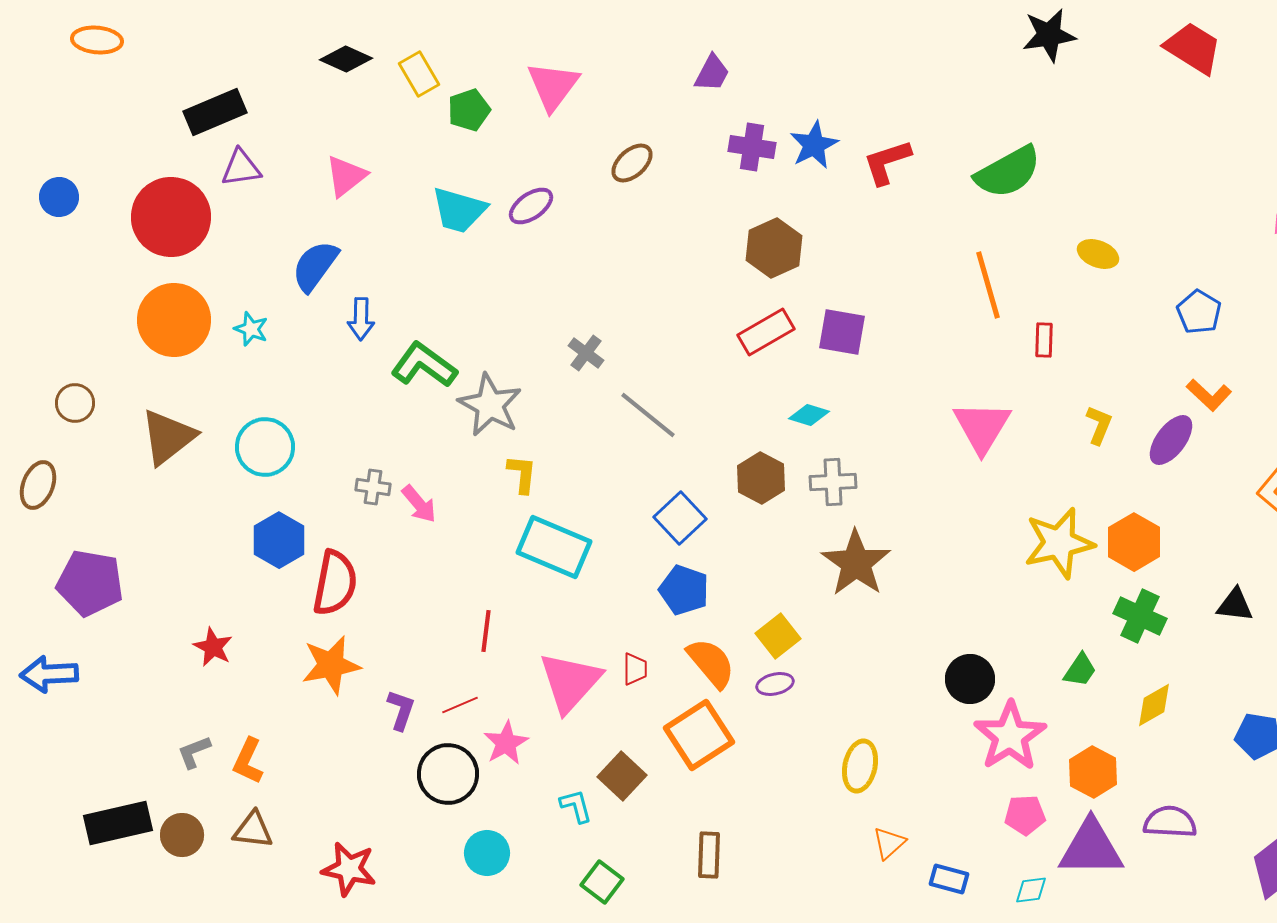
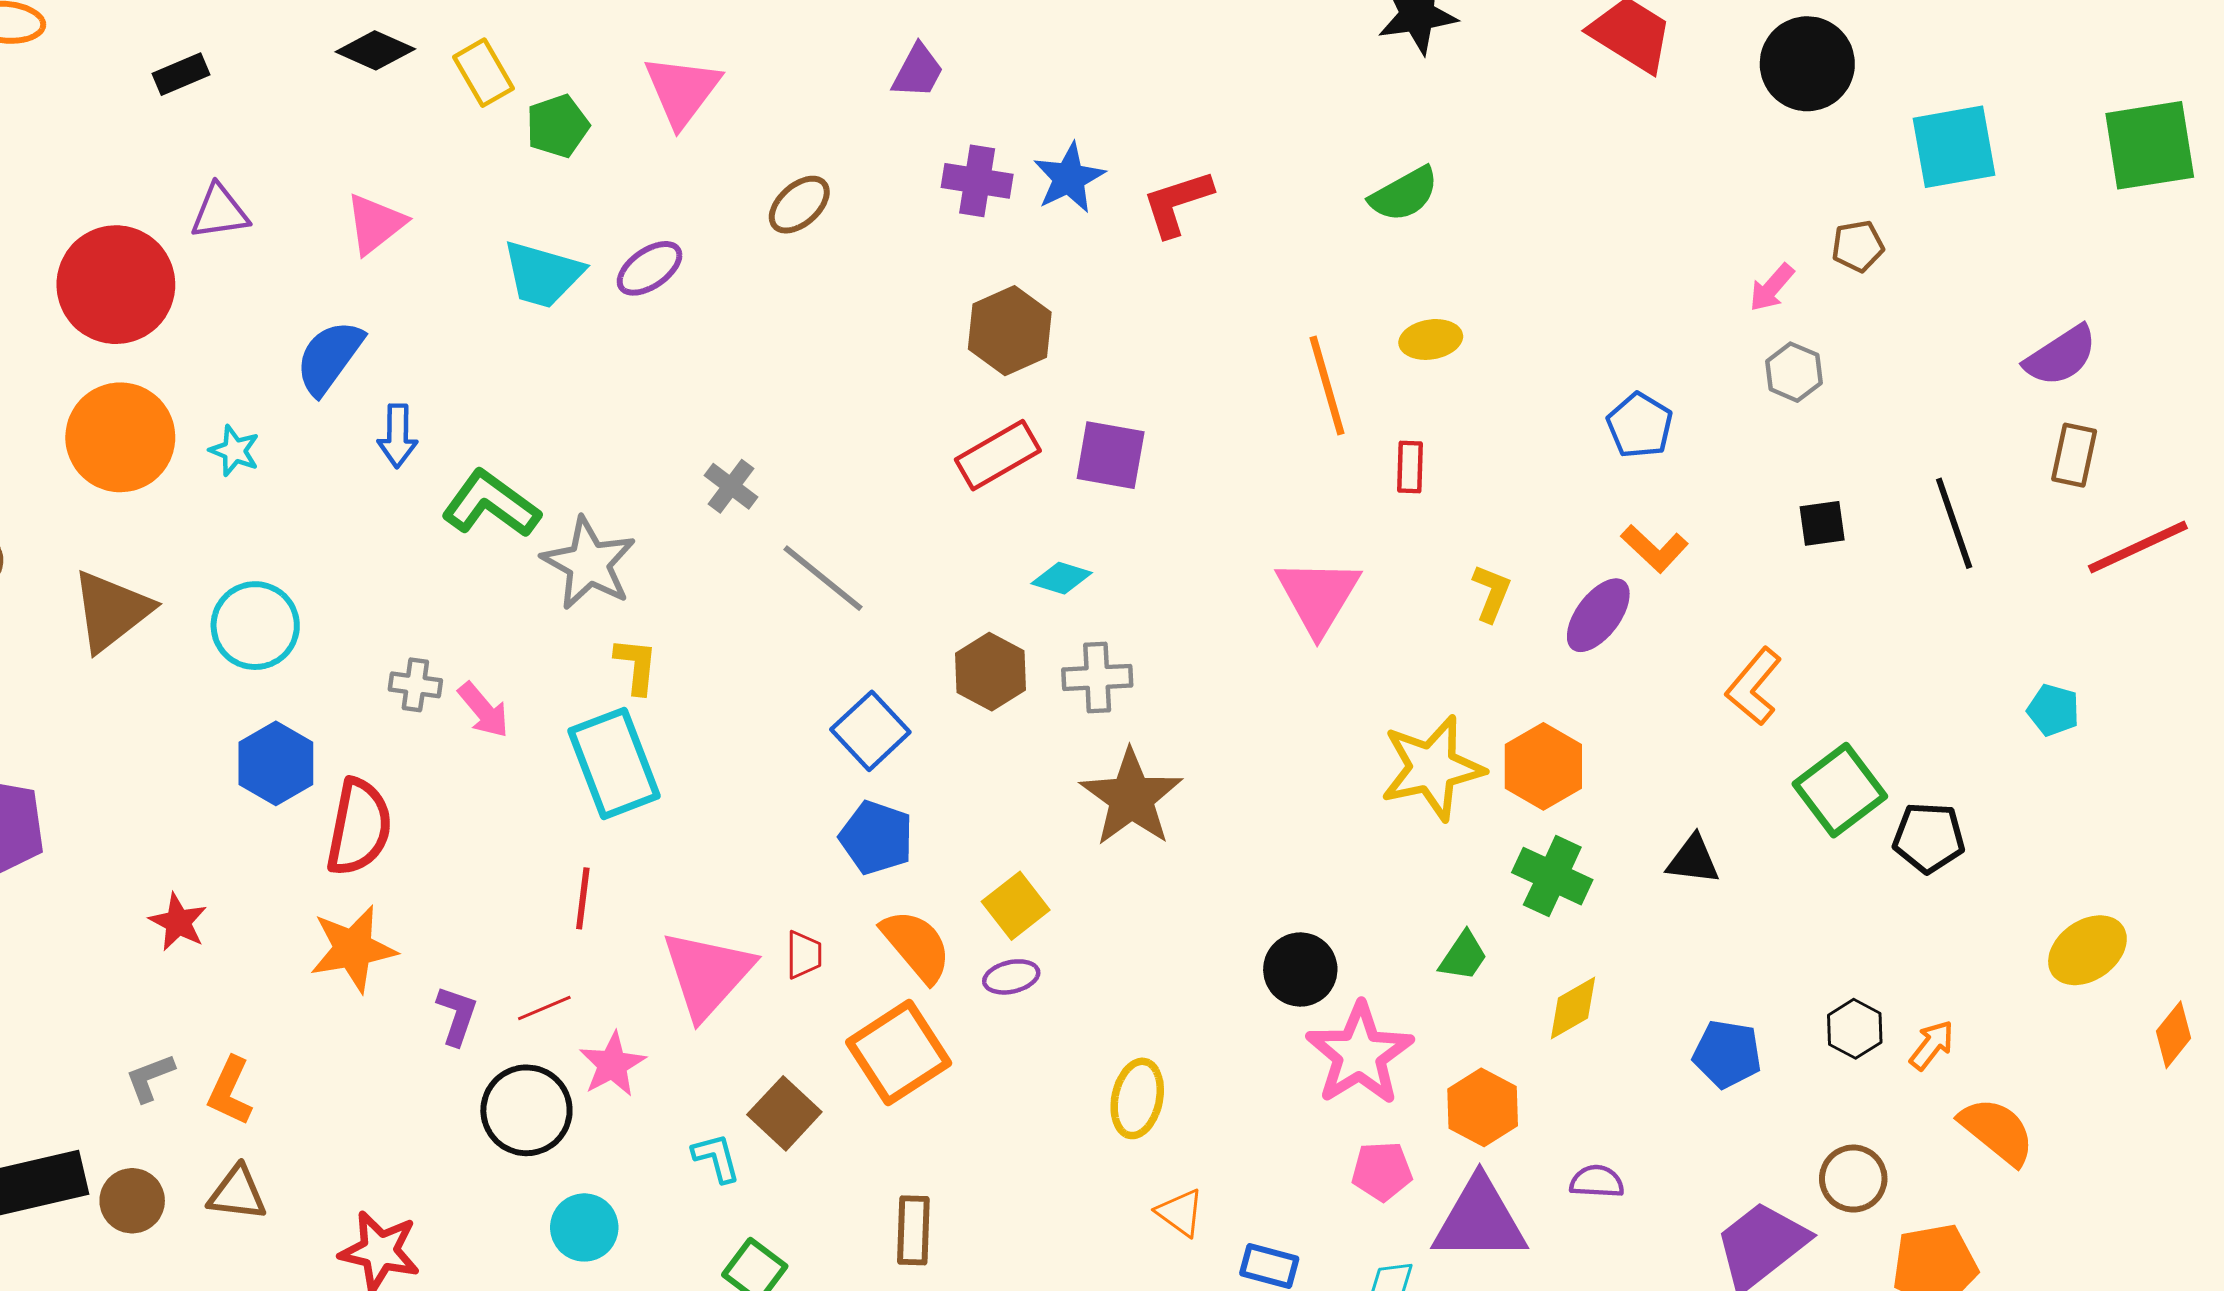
black rectangle: (215, 112) -> (181, 74), moved, size x0.6
green semicircle: (1008, 172) -> (1404, 194), moved, size x0.7
yellow ellipse: (1098, 254) -> (1431, 339), moved, turned -30
cyan rectangle: (554, 547) -> (614, 763), moved, turned 46
purple semicircle: (1170, 822) -> (1597, 1181), size x0.7
orange triangle: (889, 843) -> (1180, 1213), turned -42

